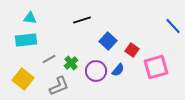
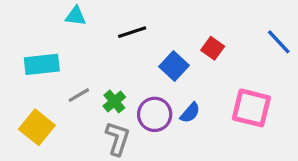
cyan triangle: (30, 18) -> (76, 16), moved
red square: (132, 50) -> (213, 48), moved
pink square: (156, 67) -> (251, 108), turned 30
gray L-shape: (59, 86) -> (118, 139), moved, turned -50

